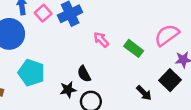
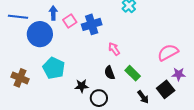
green rectangle: (134, 48) -> (133, 73), moved
black semicircle: (84, 74) -> (110, 73), moved

